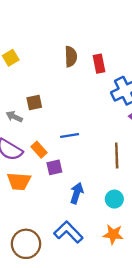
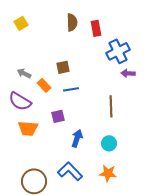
brown square: (34, 102) -> (63, 67), moved
orange rectangle: (39, 150) -> (44, 85), moved

